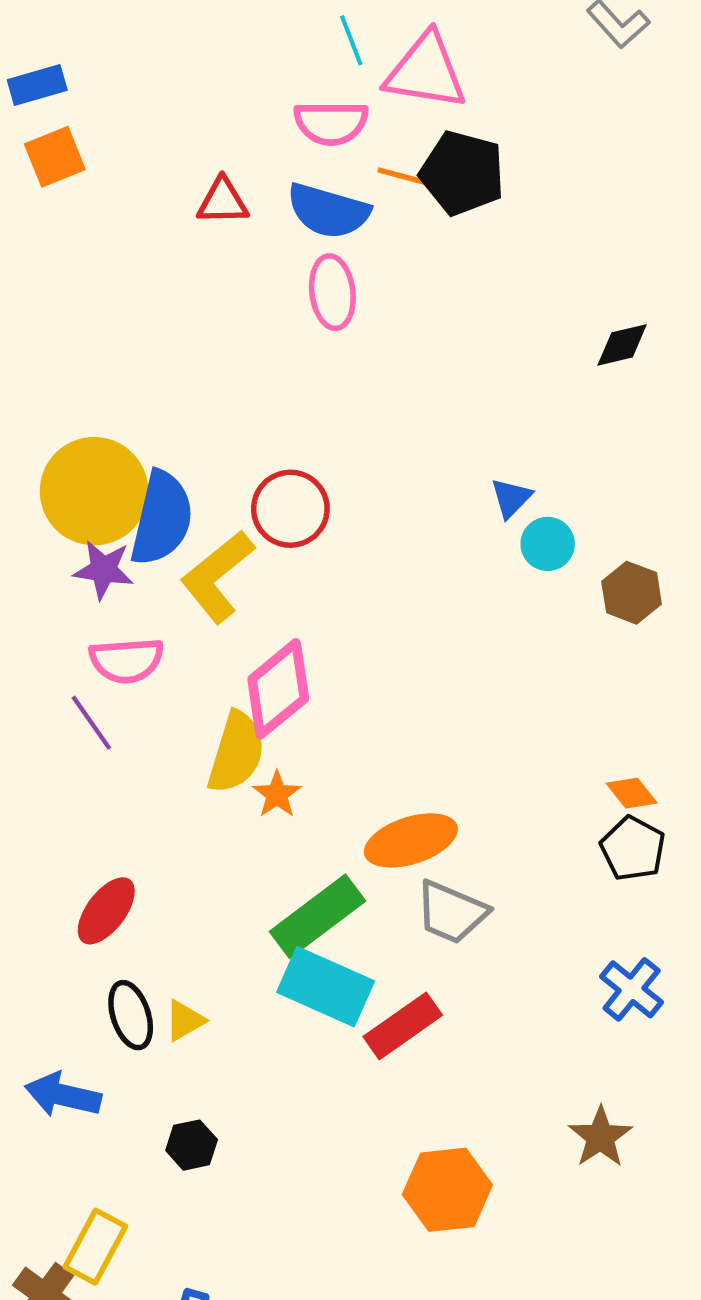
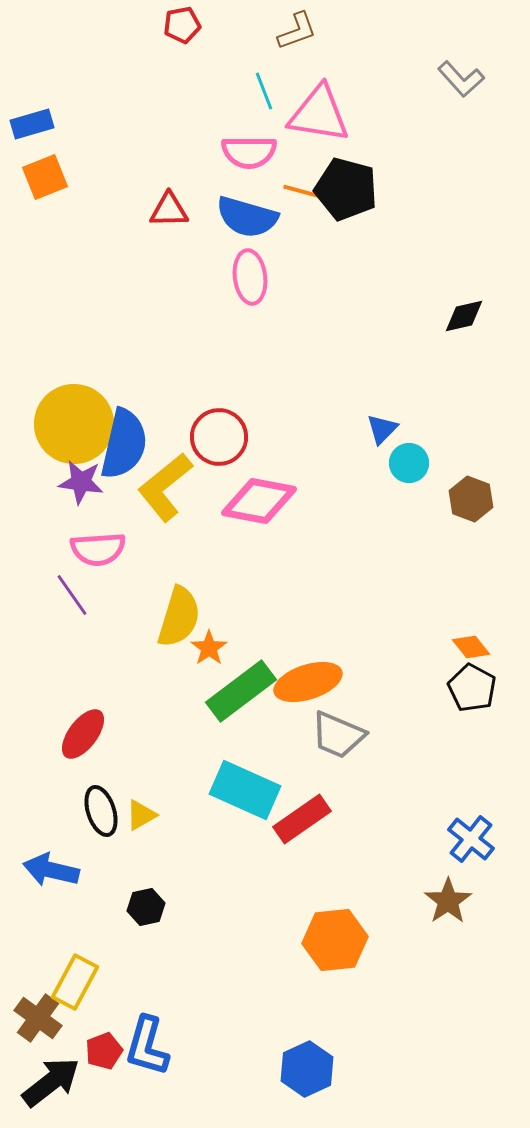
pink diamond: (278, 689) -> (259, 501), moved, turned 50
green rectangle: (317, 916) -> (241, 691), moved
blue cross: (632, 989) -> (471, 839), moved

